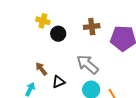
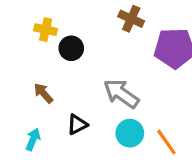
brown cross: (92, 27) -> (131, 19), moved, turned 35
brown arrow: (41, 69) -> (43, 93), moved

